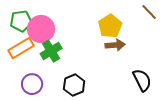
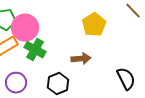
brown arrow: (115, 45) -> (81, 59), moved
green cross: (51, 51) -> (35, 50), turned -30

